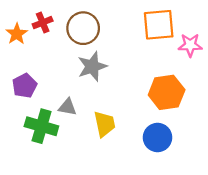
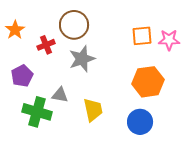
red cross: (43, 23) -> (46, 45), moved
orange square: (159, 25) -> (142, 36), moved, size x0.7

